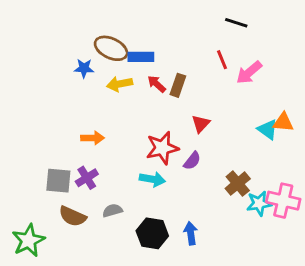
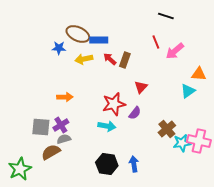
orange triangle: (283, 122) -> (199, 74), moved
cyan triangle: (268, 129) -> (188, 91), turned 49
gray semicircle: (112, 211) -> (64, 139), moved
brown semicircle: (73, 216) -> (51, 152), turned 126

